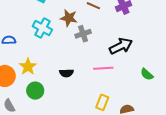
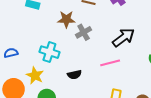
cyan cross: (42, 28) -> (49, 52), moved

